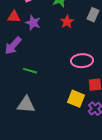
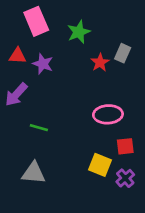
red star: (67, 22) -> (100, 63), moved

